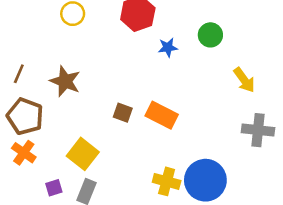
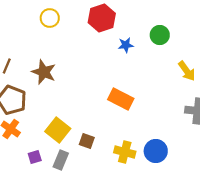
brown square: (123, 113) -> (87, 141), moved
blue circle: (205, 180) -> (156, 151), size x0.7

